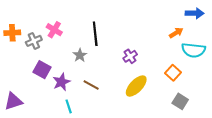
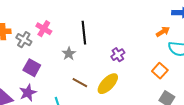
gray cross: (34, 41) -> (24, 40), turned -35
purple star: (61, 82) -> (28, 93), moved
yellow ellipse: (136, 86) -> (108, 84), moved

